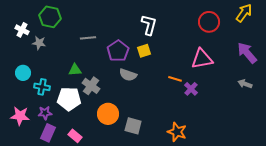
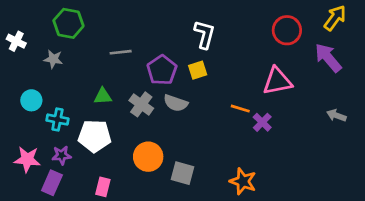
white cross: (22, 30) -> (16, 41), moved
purple arrow: (247, 53) -> (328, 58), moved
gray cross: (91, 86) -> (141, 104), moved
purple rectangle: (48, 133) -> (52, 183), moved
pink rectangle: (75, 136) -> (103, 187), turned 64

